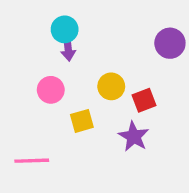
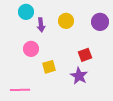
cyan circle: (65, 29) -> (26, 12), moved
yellow circle: (111, 86) -> (66, 21), moved

